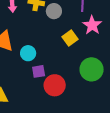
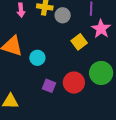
purple square: (39, 71) -> (49, 86), moved, turned 32
red circle: (55, 85) -> (74, 83), moved

